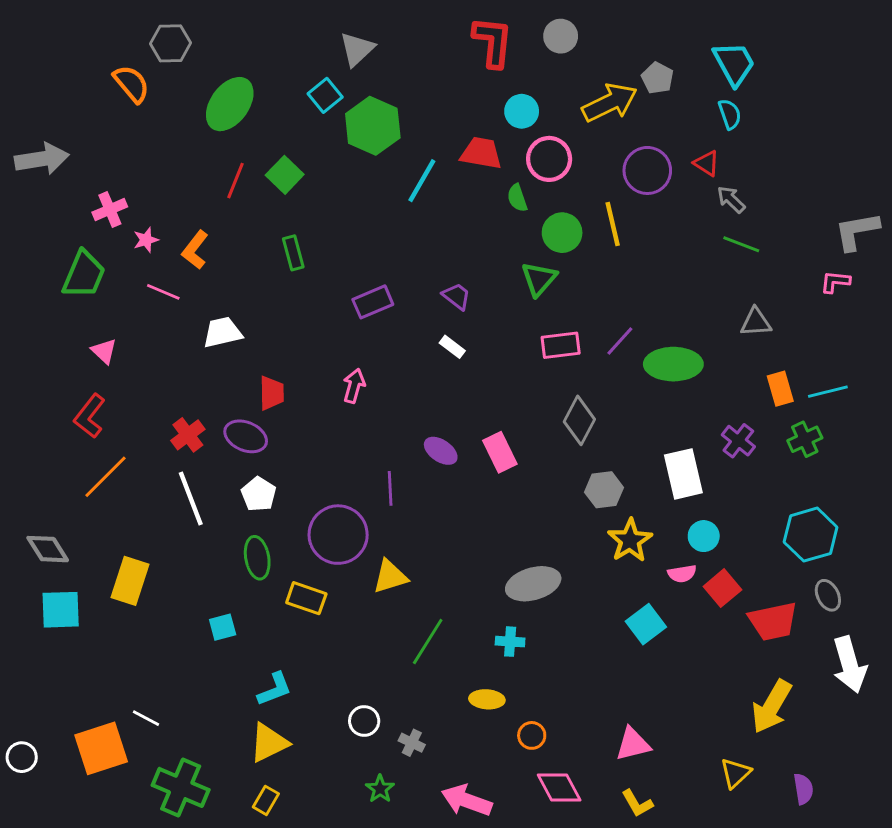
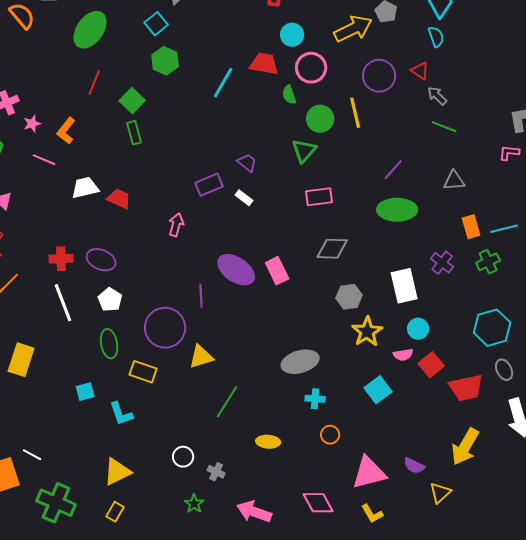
green hexagon: (373, 126) -> (165, 61), moved, size x0.7
green square: (285, 175) -> (132, 101), moved
purple rectangle: (373, 302) -> (209, 185), moved
purple line: (620, 341) -> (393, 170), moved
red trapezoid: (272, 393) -> (119, 199), moved, turned -65
gray diamond: (579, 420) -> (332, 249), turned 64
red cross: (188, 435) -> (61, 259), turned 35
purple ellipse: (441, 451) -> (236, 270), size x1.6
cyan cross: (510, 642) -> (315, 399), moved
cyan L-shape: (275, 689) -> (121, 414), moved, turned 92
orange circle: (532, 735) -> (330, 435), moved
pink triangle: (633, 744) -> (369, 473), size x1.4
purple semicircle: (803, 789) -> (414, 466), moved, turned 125

